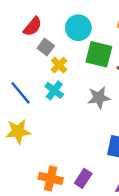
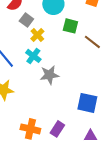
green square: (99, 54) -> (70, 26), size x0.7
gray star: (99, 98) -> (49, 75), moved

